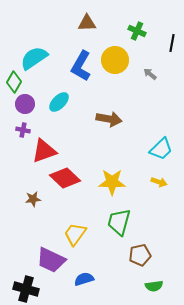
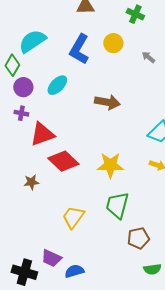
yellow circle: (115, 60) -> (113, 43), size x0.7
purple trapezoid: (51, 260) -> (51, 258), moved, size x0.7
blue semicircle: (84, 279) -> (74, 271), moved

